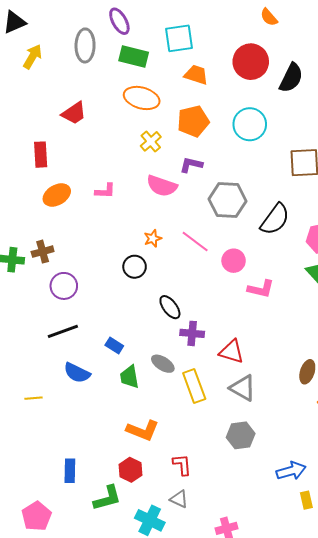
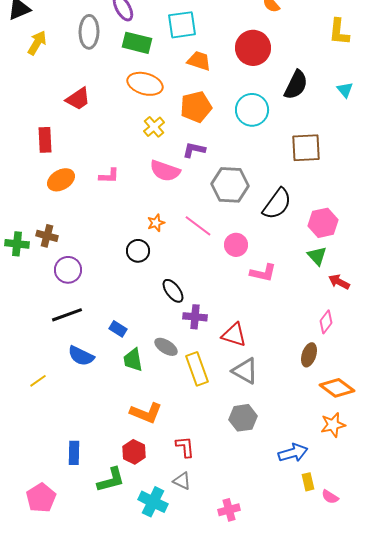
black semicircle: (291, 78) -> (296, 85), moved
brown cross: (43, 252) -> (47, 236), turned 30
yellow line: (34, 398) -> (38, 381), turned -30

